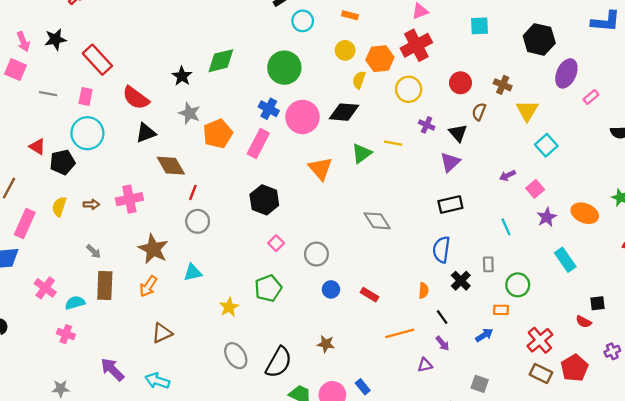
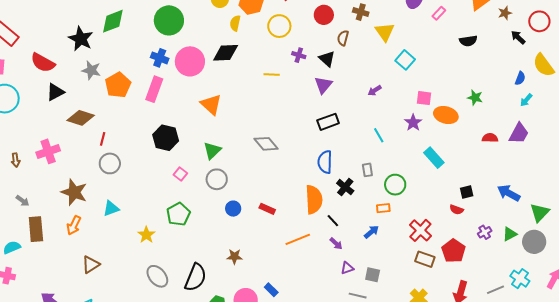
black star: (182, 76) -> (81, 39), size x1.4
green triangle: (362, 153) -> (212, 150), moved
brown diamond: (171, 166) -> (81, 118), turned -36
pink square: (535, 189) -> (424, 98), moved, turned -35
brown arrow: (91, 204) -> (16, 160), turned 88
orange semicircle: (424, 291) -> (314, 200), size x2.0
purple triangle: (425, 365) -> (347, 268), moved

